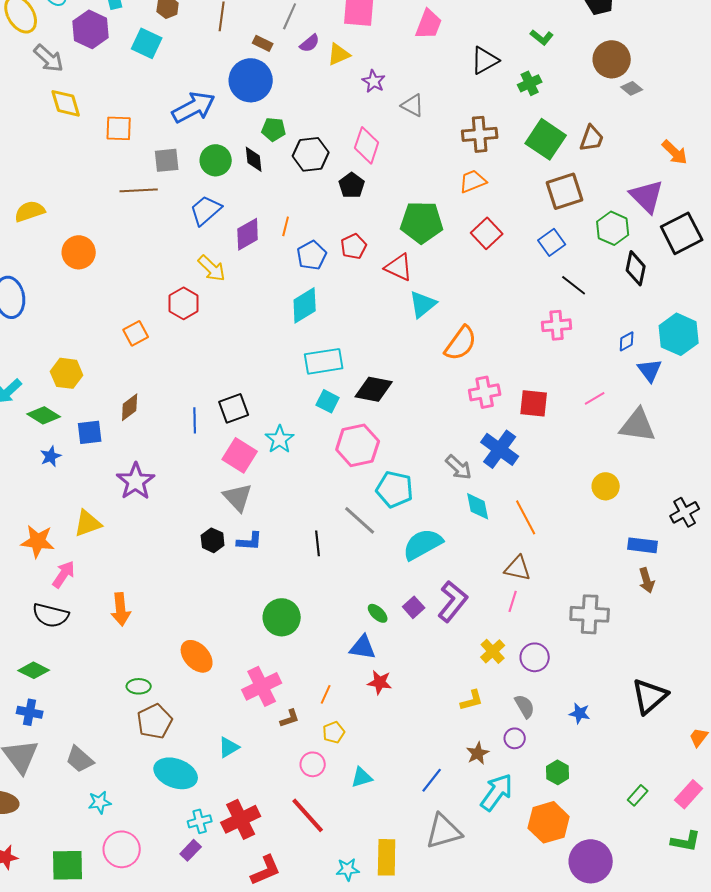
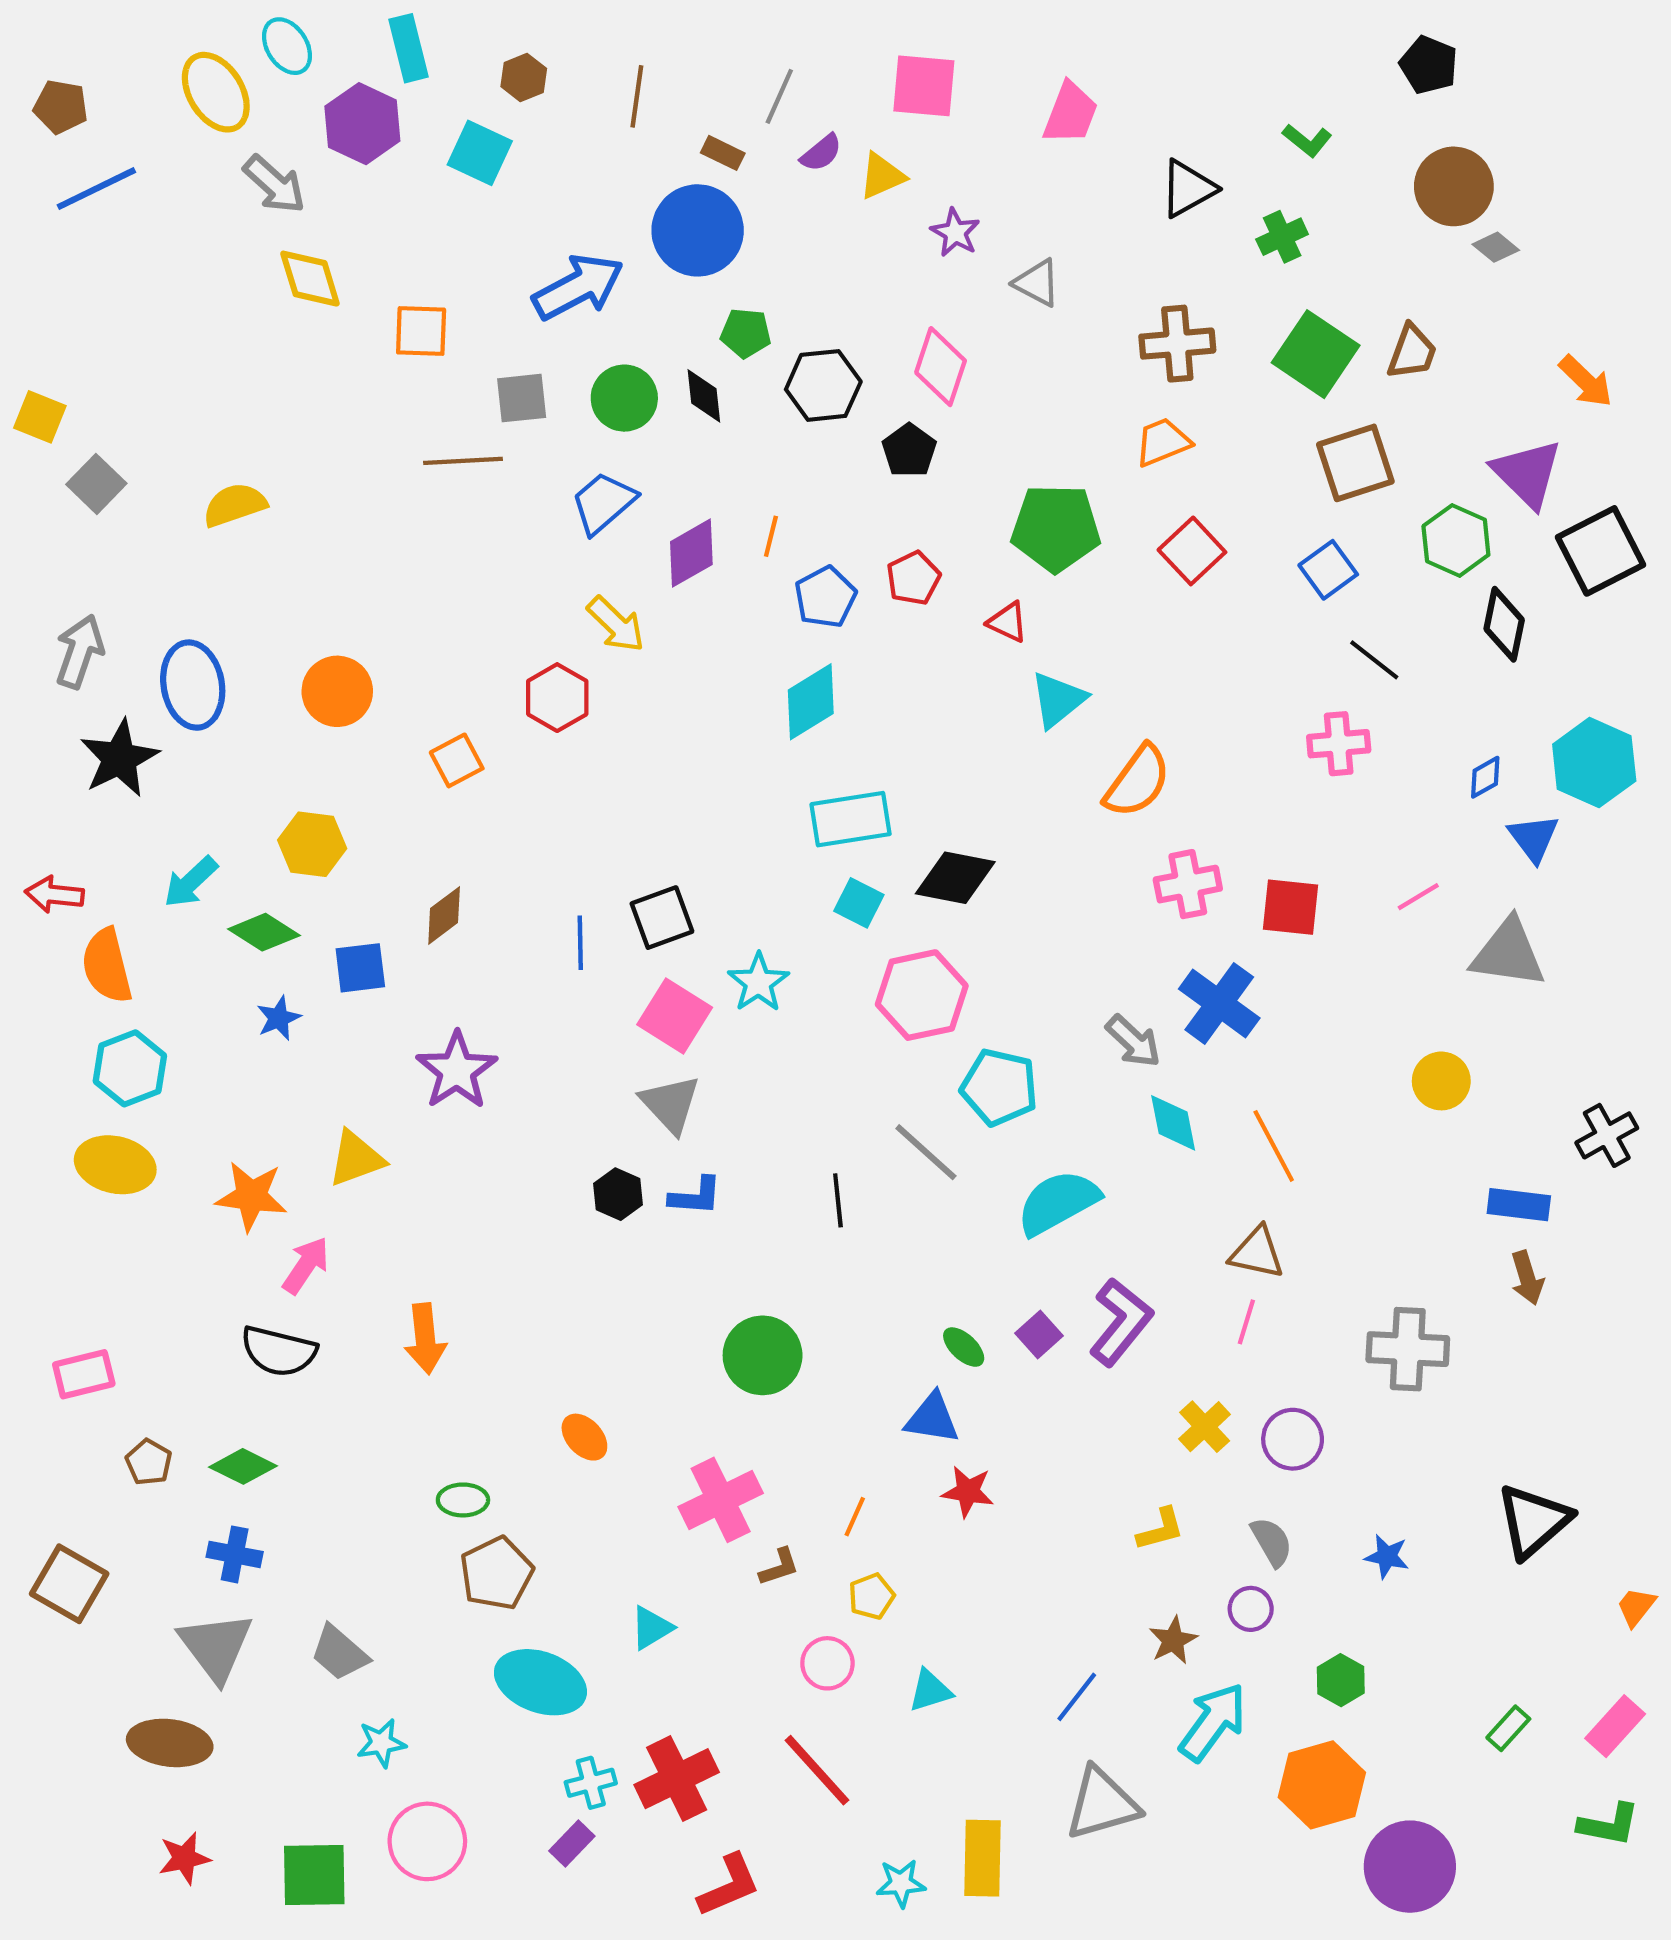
orange circle: (79, 252) -> (337, 691), moved
red triangle: (399, 267) -> (1008, 622), size x0.7
orange ellipse: (197, 656) -> (584, 1437), size x0.7

